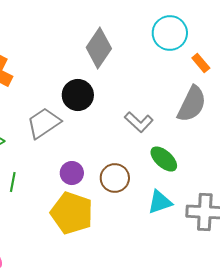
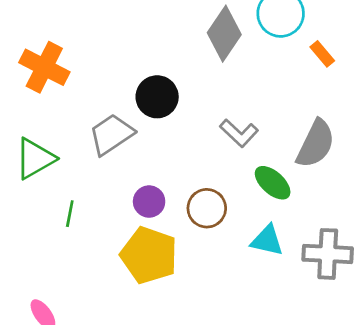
gray diamond: (99, 48) -> (224, 34), moved
gray semicircle: (192, 104) -> (316, 144), moved
cyan triangle: (160, 202) -> (267, 240), turned 32

